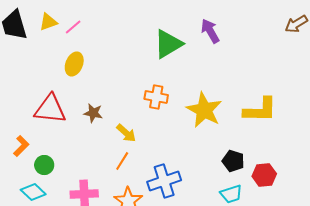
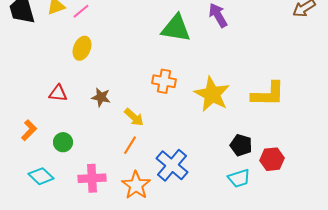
green triangle: (168, 44) -> (176, 28), turned 40
red triangle: (50, 109) -> (58, 93), size x0.6
green circle: (44, 165) -> (63, 142), moved
blue cross: (164, 181) -> (172, 165), turned -32

